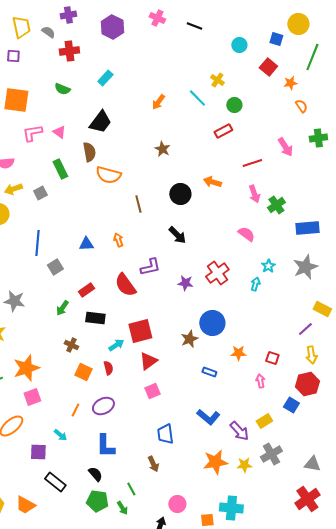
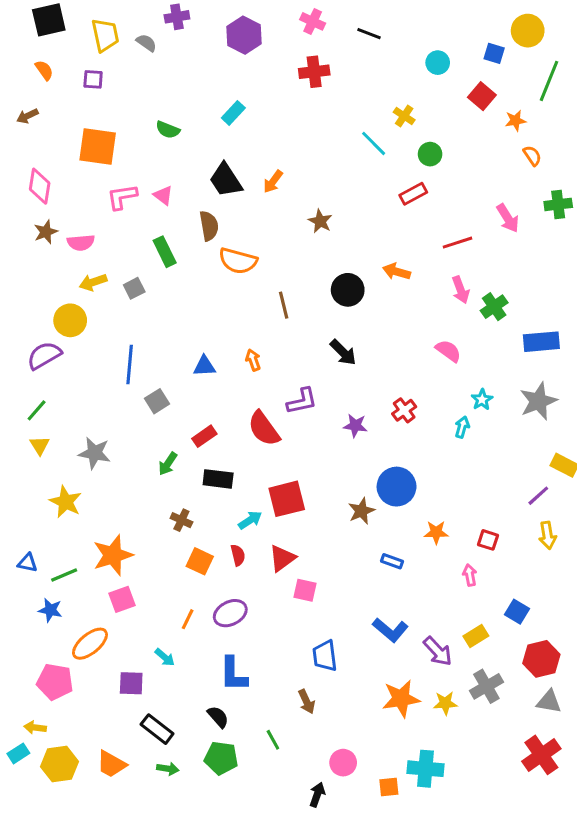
red cross: (69, 51) -> (314, 72), moved
orange arrow: (158, 102) -> (273, 182), moved
black trapezoid: (100, 122) -> (226, 180), turned 110
red cross: (217, 273) -> (404, 410), size x0.7
red triangle: (148, 361) -> (282, 558), moved
red hexagon: (307, 384) -> (541, 659), moved
pink square: (152, 391) -> (305, 590), turned 35
green arrow: (122, 508) -> (168, 769), moved, turned -48

